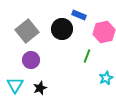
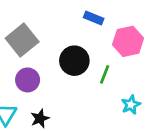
black circle: (62, 29) -> (74, 61), moved

